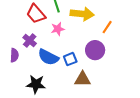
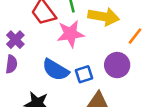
pink star: (58, 29) -> (70, 34), size x1.5
purple cross: (30, 41) -> (15, 40), moved

